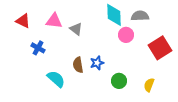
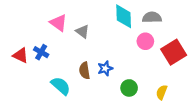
red triangle: (23, 21) -> (20, 55), moved
pink triangle: (54, 21) -> (58, 23), turned 30
pink circle: (126, 35) -> (145, 41), moved

